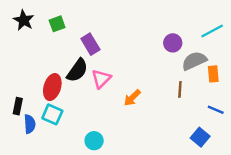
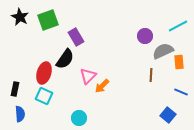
green square: (57, 24) -> (48, 20), size x1.5
pink triangle: (101, 79) -> (88, 76), moved
orange arrow: (132, 98) -> (102, 86), moved
blue semicircle: (30, 124) -> (20, 114), moved

